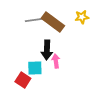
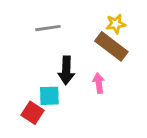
brown rectangle: (53, 22) -> (111, 46), moved
pink arrow: (56, 61) -> (99, 83), moved

